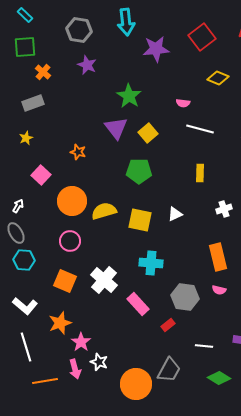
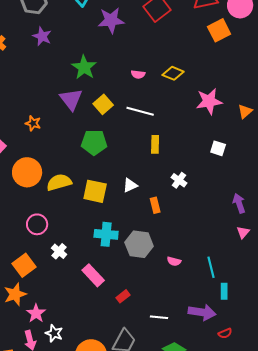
yellow diamond: (218, 78) -> (173, 73), moved
white line: (200, 129) -> (140, 111), moved
white cross: (224, 209) -> (179, 180), turned -35
pink circle: (70, 241) -> (37, 224), moved
orange rectangle: (218, 257) -> (155, 205), moved, size x0.6
white cross: (104, 280) -> (59, 251), size x0.6
orange square: (65, 281) -> (24, 265), moved, turned 30
gray hexagon: (185, 297) -> (139, 244), moved

